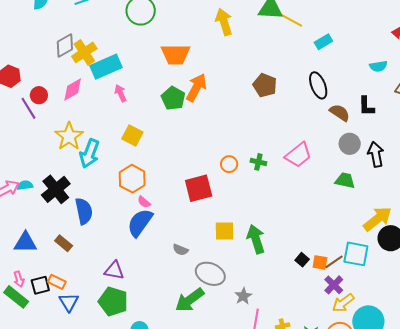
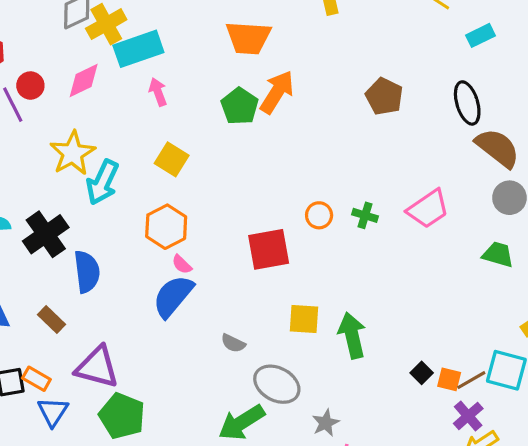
brown semicircle: (340, 113) -> (498, 148), size x1.4
purple triangle: (114, 270) -> (97, 367), moved, size x1.4

